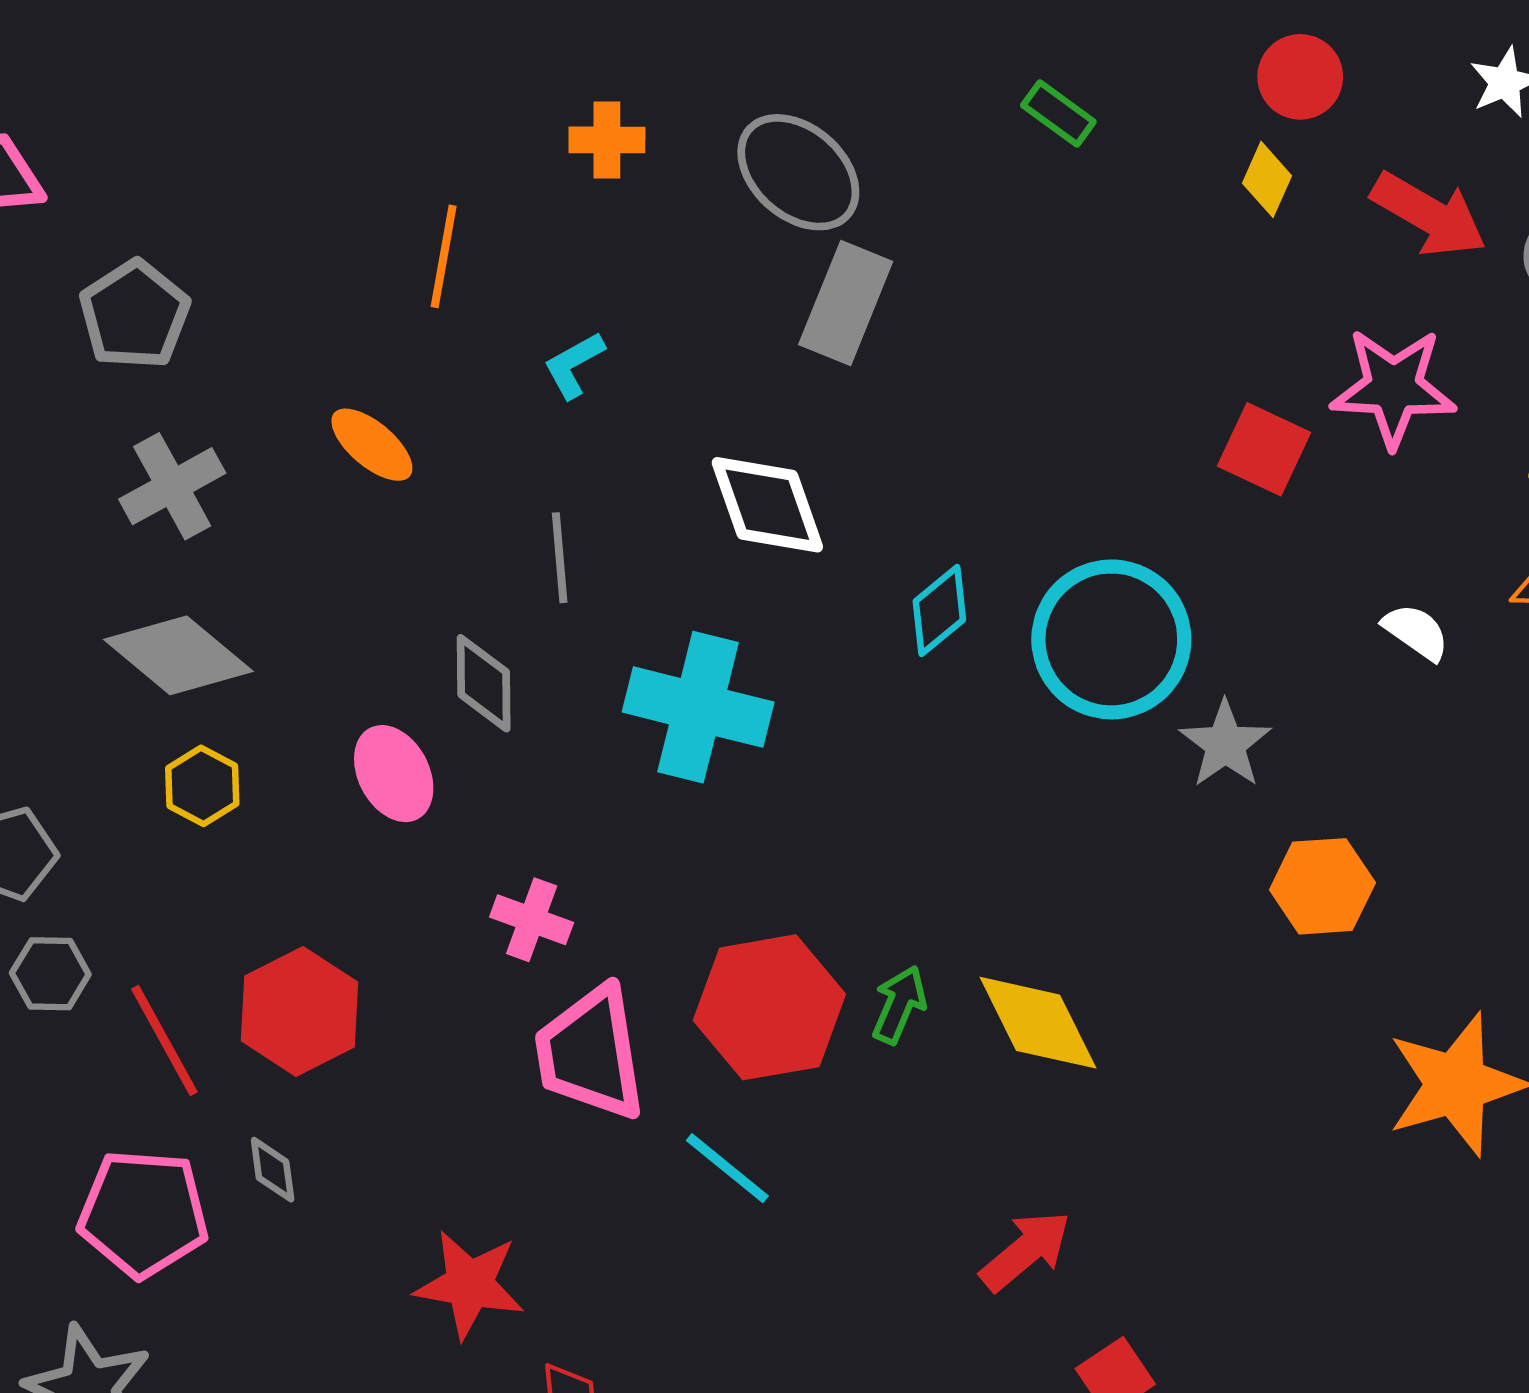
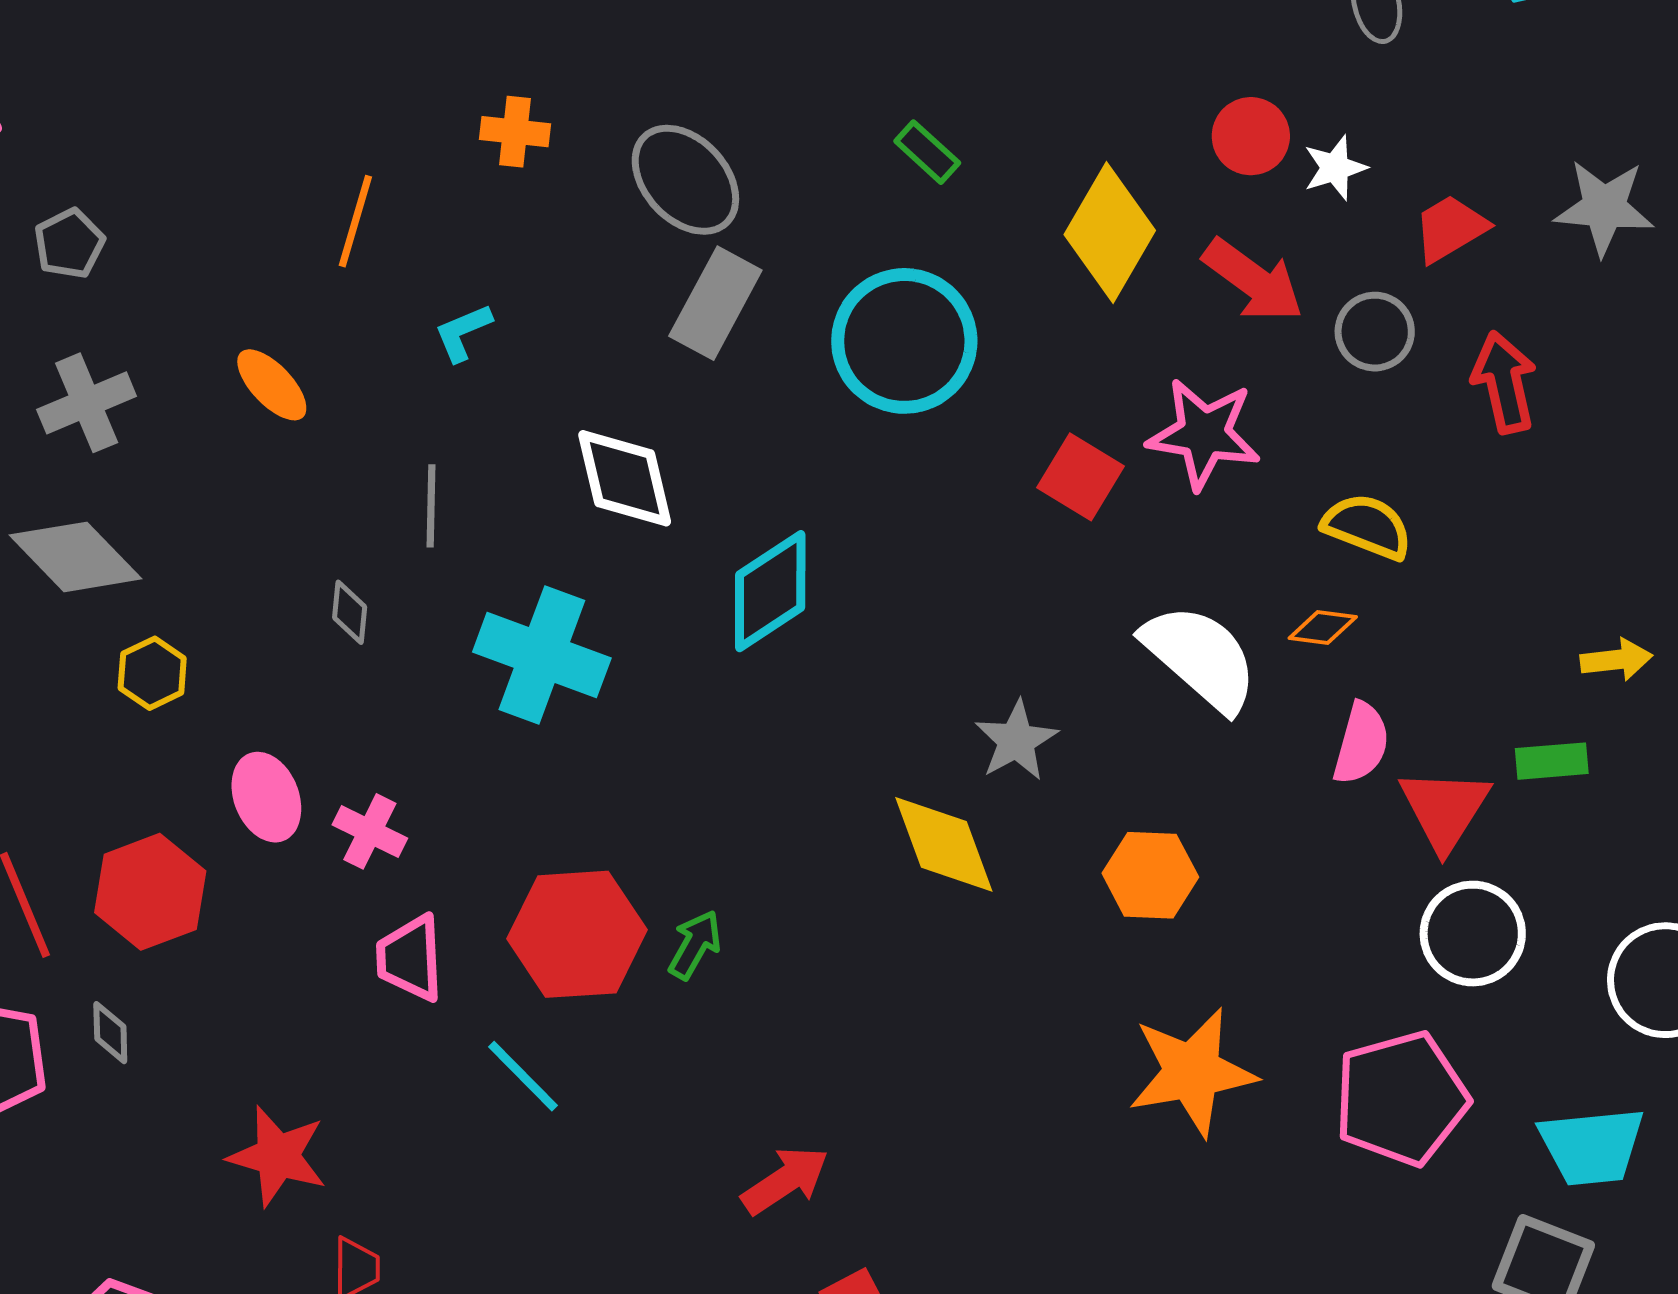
red circle: (1300, 77) -> (1251, 136), moved
yellow diamond: (1267, 179) -> (1110, 232), size x2.0
gray pentagon: (134, 315) -> (69, 244), size x0.7
cyan diamond: (939, 610) -> (770, 591), size x1.5
white semicircle: (1416, 632) -> (1200, 658), size x2.0
cyan circle: (1111, 639) -> (904, 341), moved
gray diamond: (484, 683) -> (350, 612), size x0.7
pink ellipse: (394, 774) -> (266, 797), moved
yellow hexagon: (202, 786) -> (152, 673), moved
orange hexagon: (1322, 886) -> (1150, 875), moved
yellow diamond: (1038, 1023) -> (944, 844), moved
pink trapezoid: (590, 1053) -> (410, 958), size x0.7

